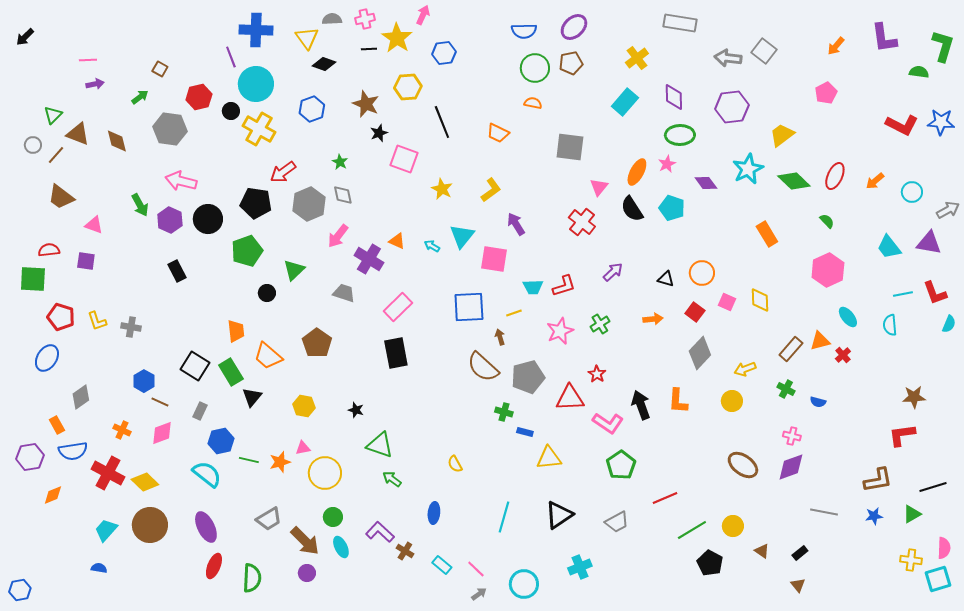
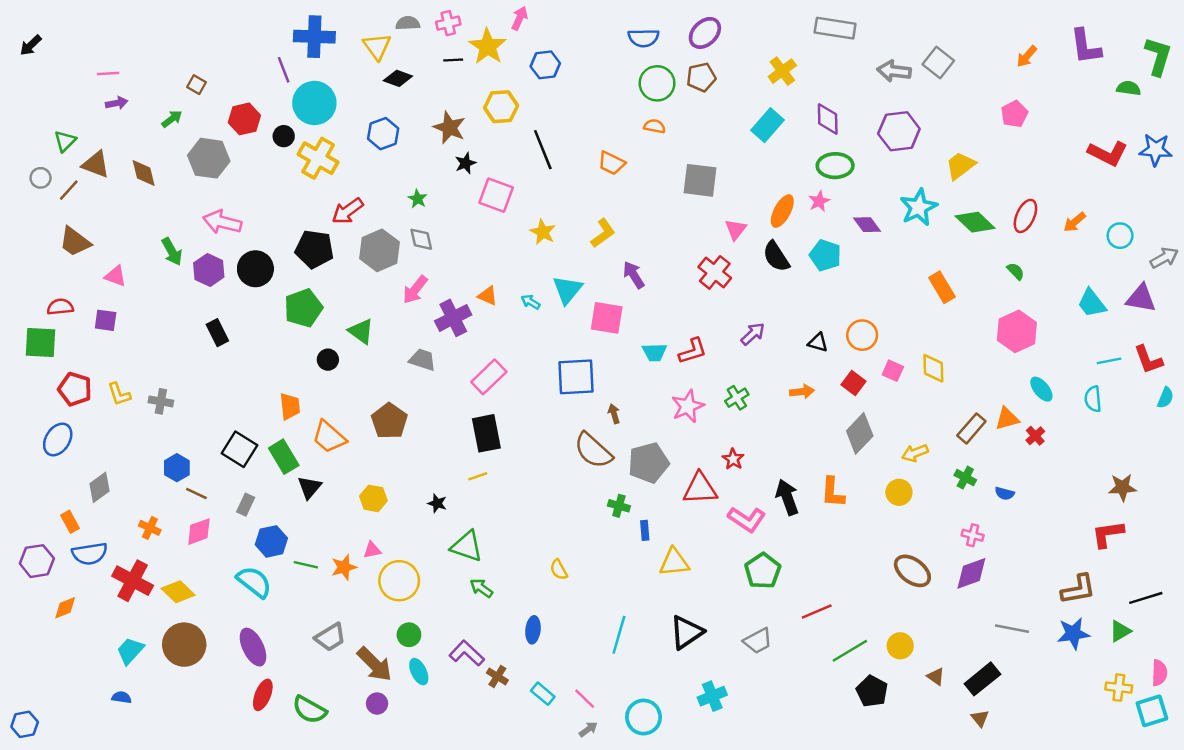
purple cross: (369, 259) -> (453, 318), turned 32
green triangle: (294, 270) -> (361, 331), turned -40
yellow line: (514, 313) -> (478, 476), moved
blue rectangle: (525, 432) -> (645, 530), turned 70
blue star: (874, 516) -> (1073, 634), size x1.5
black rectangle: (800, 553) -> (982, 679), size x1.8
green semicircle: (252, 578) -> (309, 710), turned 116

